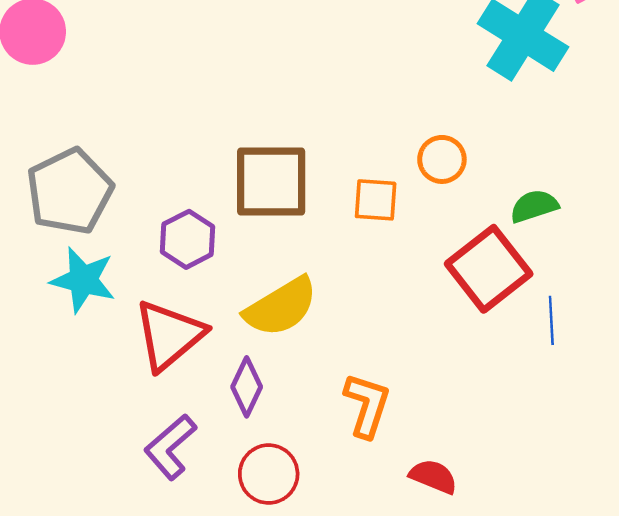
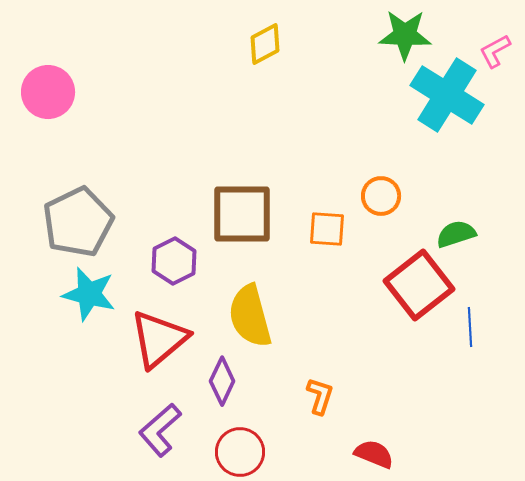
yellow semicircle: (281, 307) -> (250, 316), turned 106
orange L-shape: (367, 405) -> (320, 396), size x0.7

